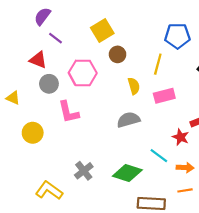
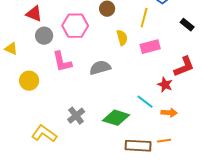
gray semicircle: (128, 120) -> (100, 68), moved
orange line: (185, 190) -> (164, 141), moved

